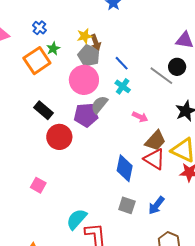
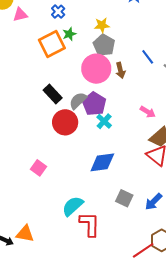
brown arrow: (96, 42) -> (120, 70), moved
blue line: (122, 63) -> (148, 57), moved
cyan cross: (123, 86) -> (104, 121), moved
gray semicircle: (99, 105) -> (78, 101), moved
purple pentagon: (86, 115) -> (94, 104), turned 30
blue diamond: (125, 168) -> (102, 162), moved, turned 64

